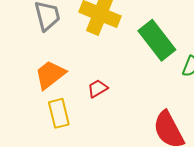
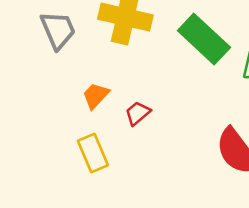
orange trapezoid: (50, 75) -> (96, 96), moved, size x0.7

